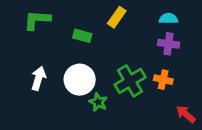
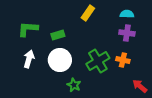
green L-shape: (37, 20) -> (28, 29), moved
green rectangle: (82, 36) -> (58, 35), moved, turned -32
green star: (98, 102) -> (74, 85), moved

